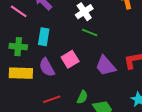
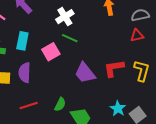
pink square: (70, 59) -> (51, 52), moved
purple semicircle: (47, 67) -> (25, 73), turned 30

